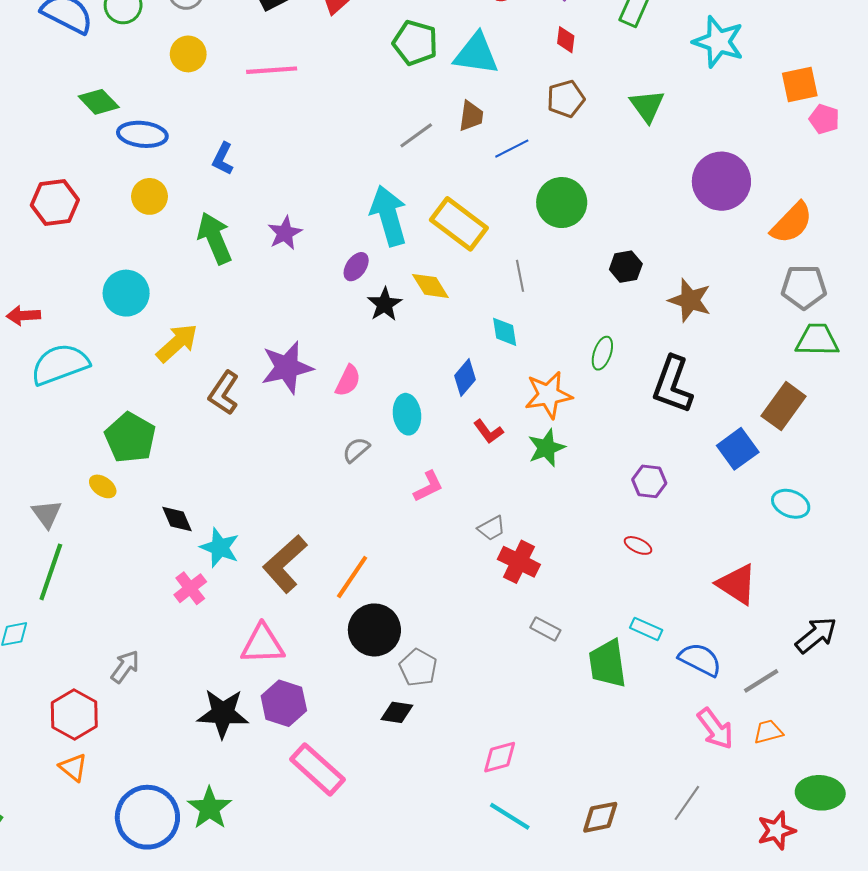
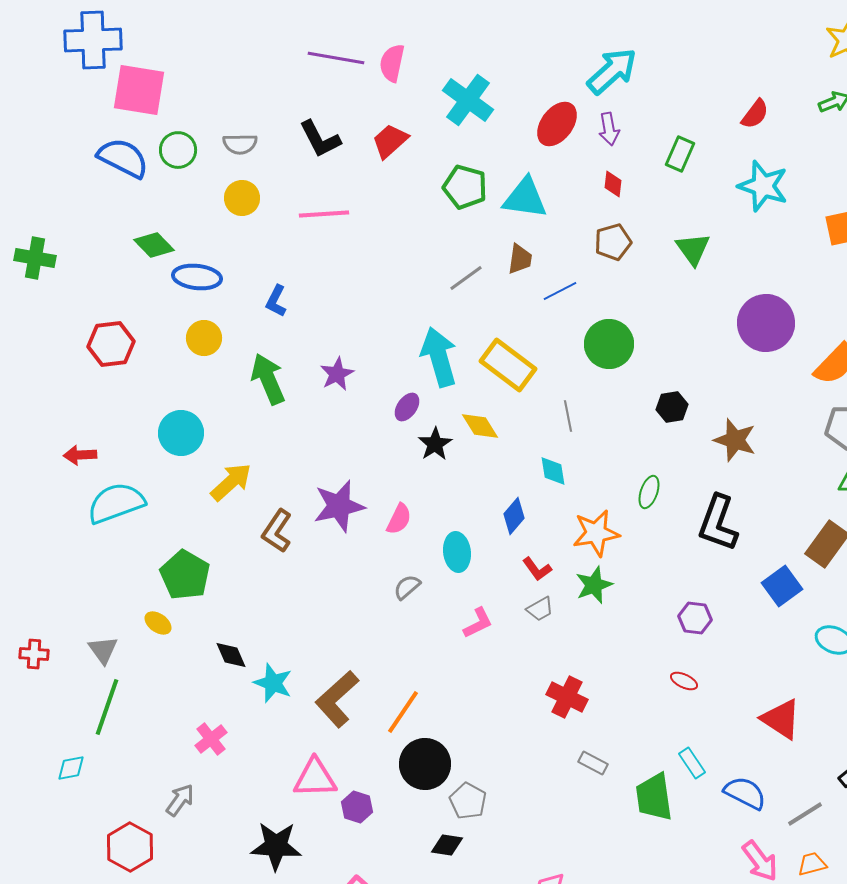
gray trapezoid: (491, 528) -> (540, 609), moved
pink cross: (190, 588) -> (211, 739), moved
cyan rectangle: (646, 629) -> (692, 763), turned 32
purple hexagon: (284, 703) -> (357, 807), moved, size x0.7

